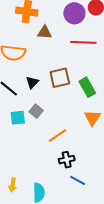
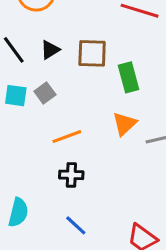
blue line: (78, 180) -> (76, 225), moved

